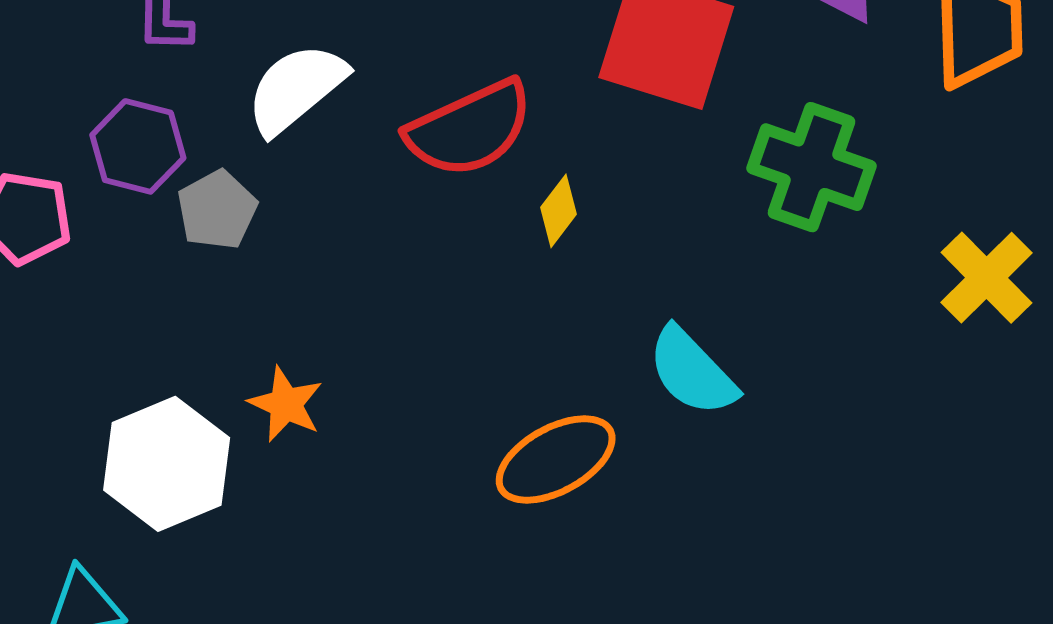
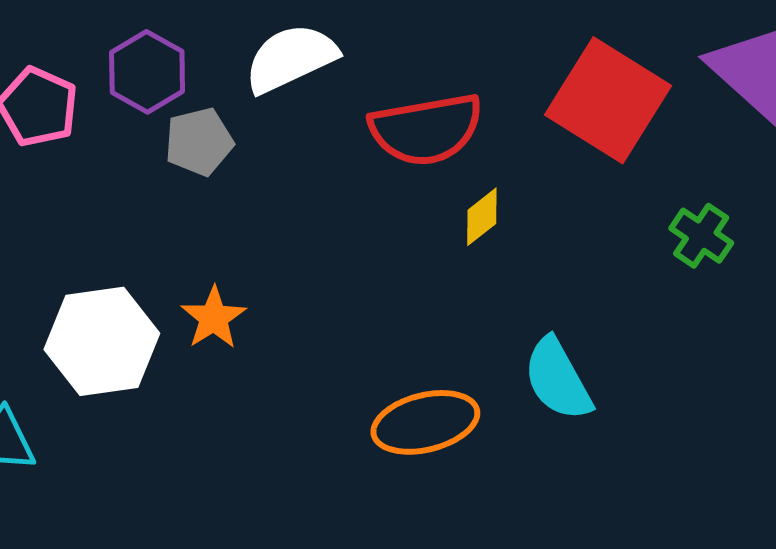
green cross: (812, 167) -> (701, 236), size x0.6

